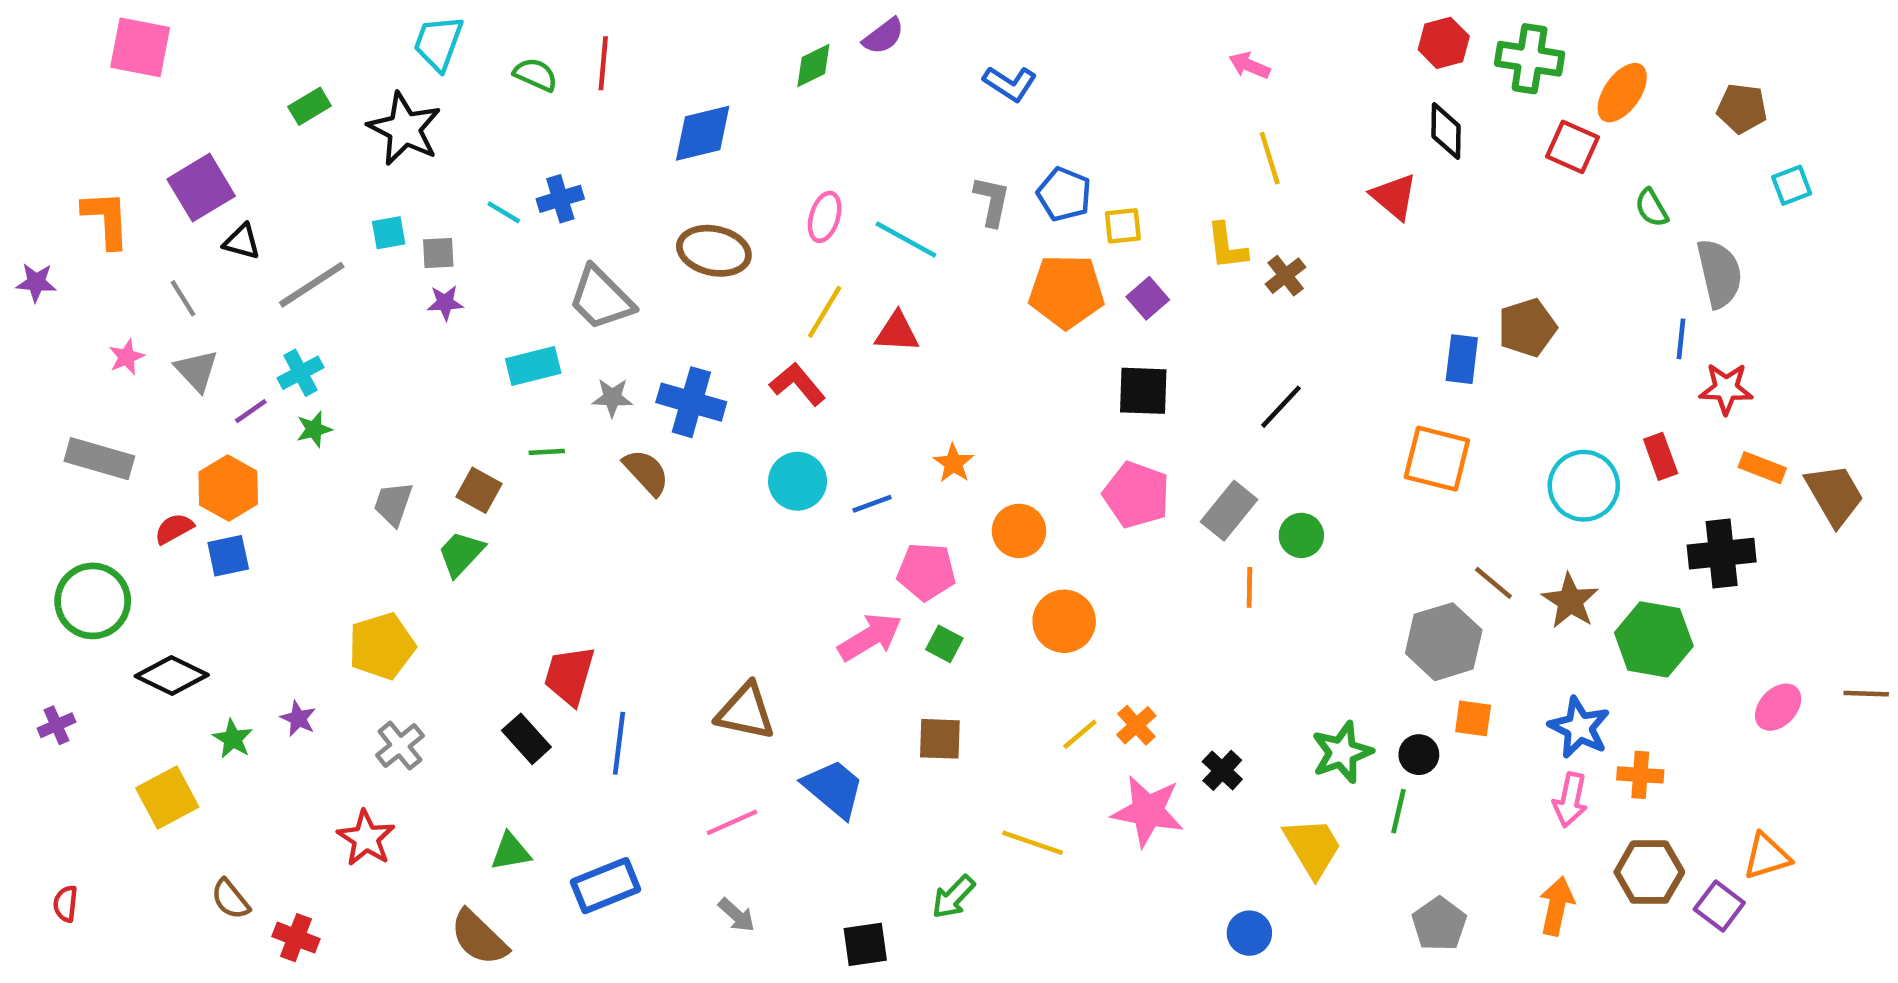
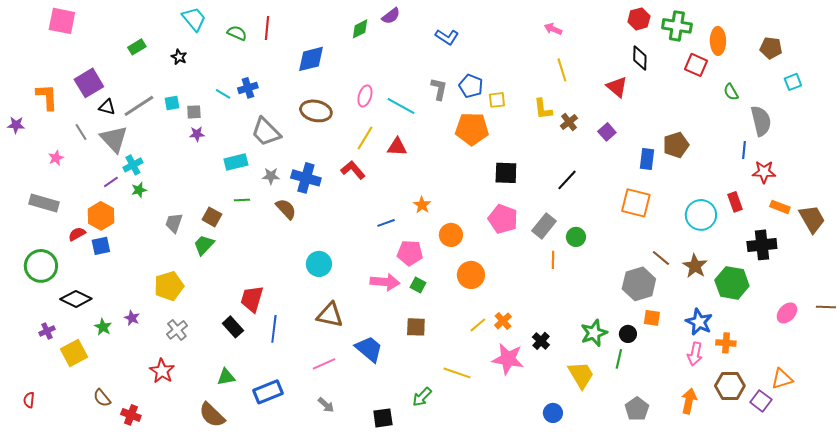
cyan trapezoid: (438, 43) -> (194, 19), turned 120
orange ellipse: (1622, 93) -> (718, 41), turned -36
black star: (404, 129) -> (179, 57), size x0.5
gray line: (312, 285) -> (139, 106), moved
purple square: (1148, 298) -> (607, 132), moved
gray triangle: (197, 371) -> (114, 139), moved, size x1.4
cyan circle: (798, 481) -> (319, 264), moved
pink arrow: (870, 637) -> (385, 282), turned 36
purple cross: (56, 725) -> (47, 331), moved

